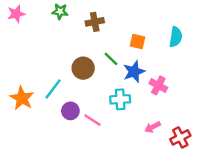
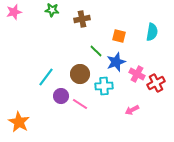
brown circle: (83, 68) -> (80, 74), moved
orange star: (22, 98) -> (19, 122), moved
red cross: (180, 137) -> (156, 83), moved

